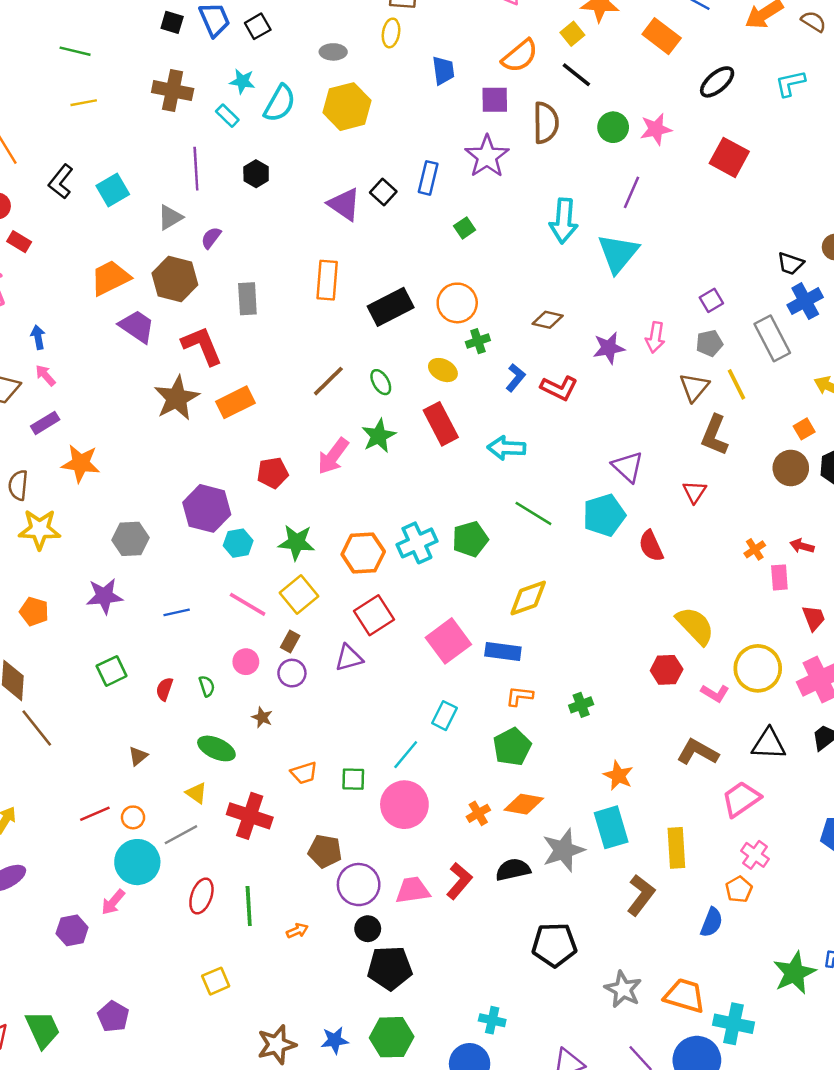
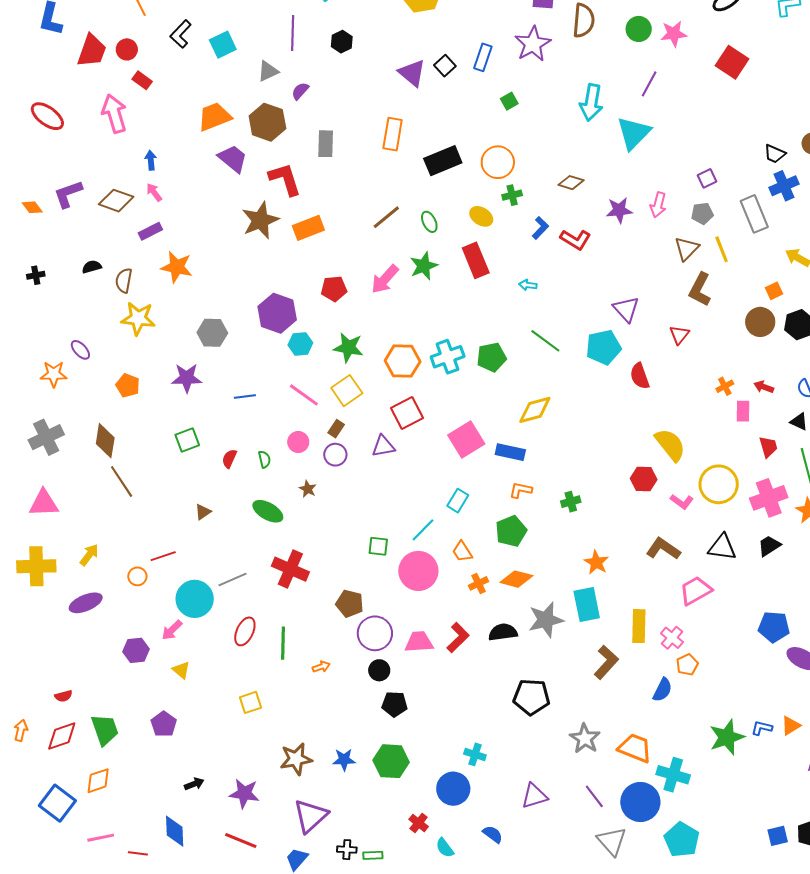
cyan arrow: (506, 448) -> (528, 285), size x0.6
orange trapezoid: (304, 773) -> (462, 552), moved, turned 70
yellow triangle: (196, 793) -> (181, 670), moved
orange circle: (133, 817) -> (137, 576), moved
pink cross: (755, 855) -> (672, 638), moved
black pentagon: (390, 968) -> (395, 704), size x0.7

